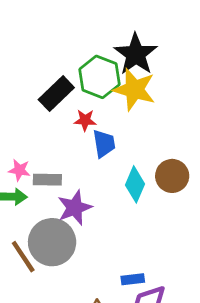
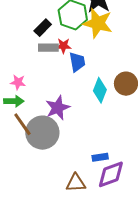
black rectangle: (56, 94) -> (43, 28), size x0.7
gray rectangle: (47, 180) -> (48, 48), moved
brown line: (23, 257) -> (22, 124), moved

